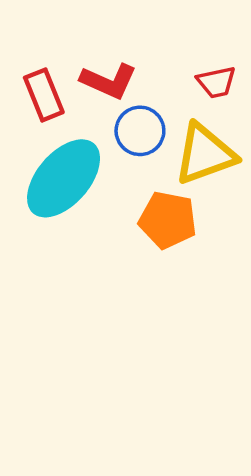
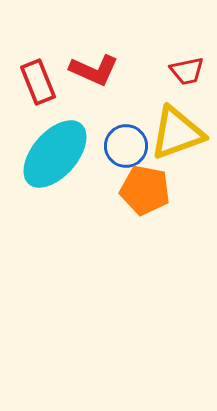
blue circle: (140, 131) -> (126, 146), moved

